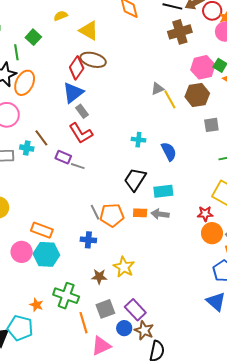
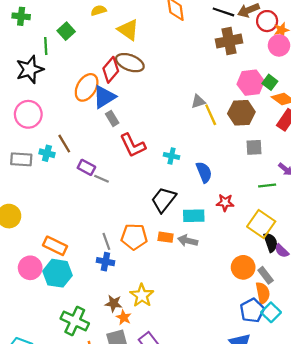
orange ellipse: (25, 83) -> (87, 87), moved
red L-shape: (81, 133) -> (133, 145), moved
gray line: (95, 212) -> (106, 241), moved
red star: (205, 214) -> (225, 203), moved
orange star: (36, 305) -> (124, 317), moved

